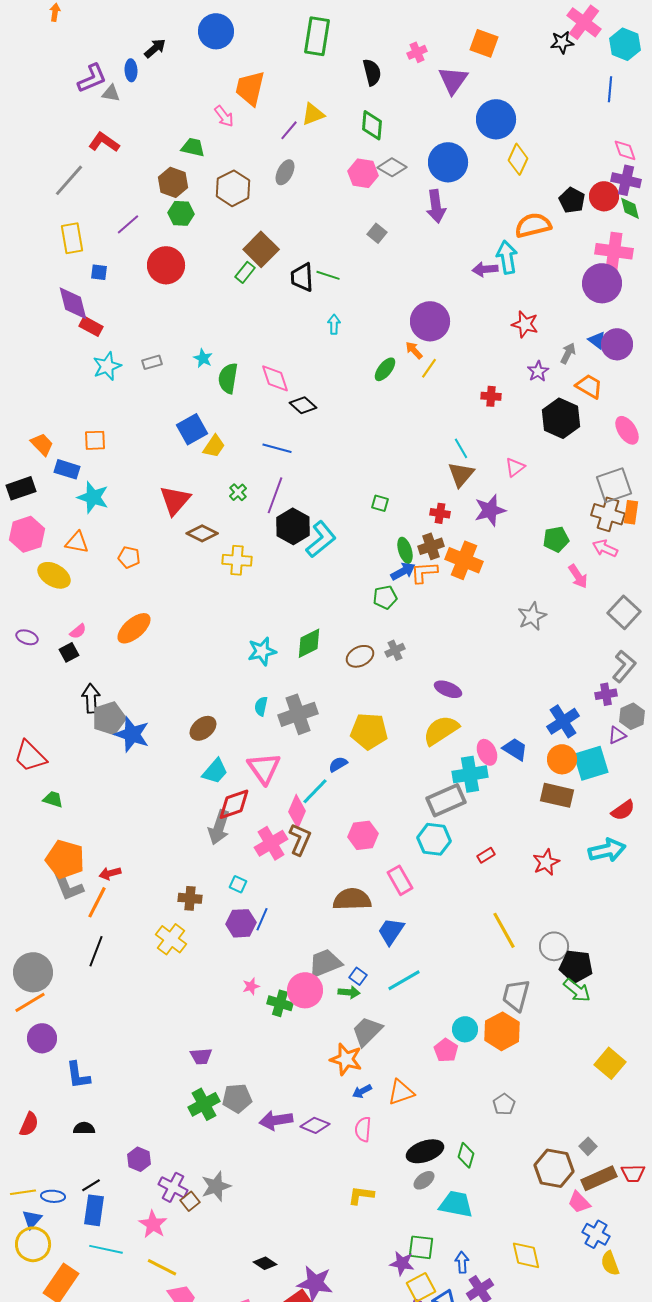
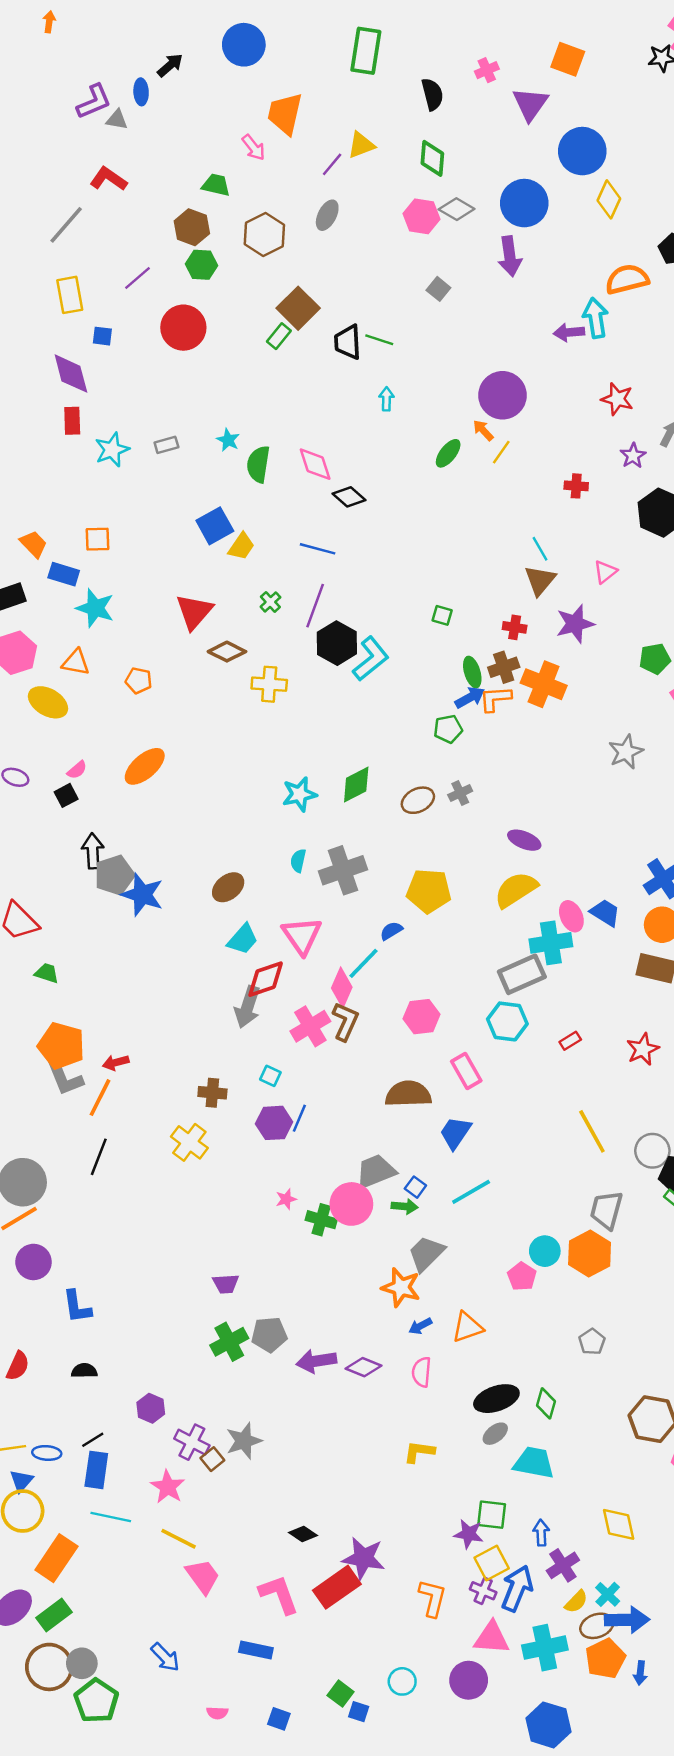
red rectangle: (91, 326) -> (72, 421), moved, turned 60

